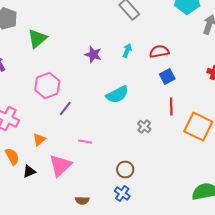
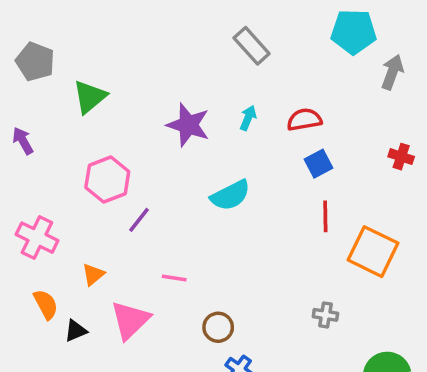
purple star: (93, 54) -> (188, 125), size x1.4
gray cross: (144, 126) -> (325, 315), moved, turned -32
brown circle: (125, 170) -> (218, 327), moved

